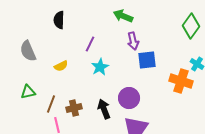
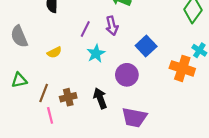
purple arrow: (133, 41) -> (112, 26), moved
blue square: (147, 60) -> (146, 46), turned -36
purple circle: (129, 98) -> (127, 75), moved

